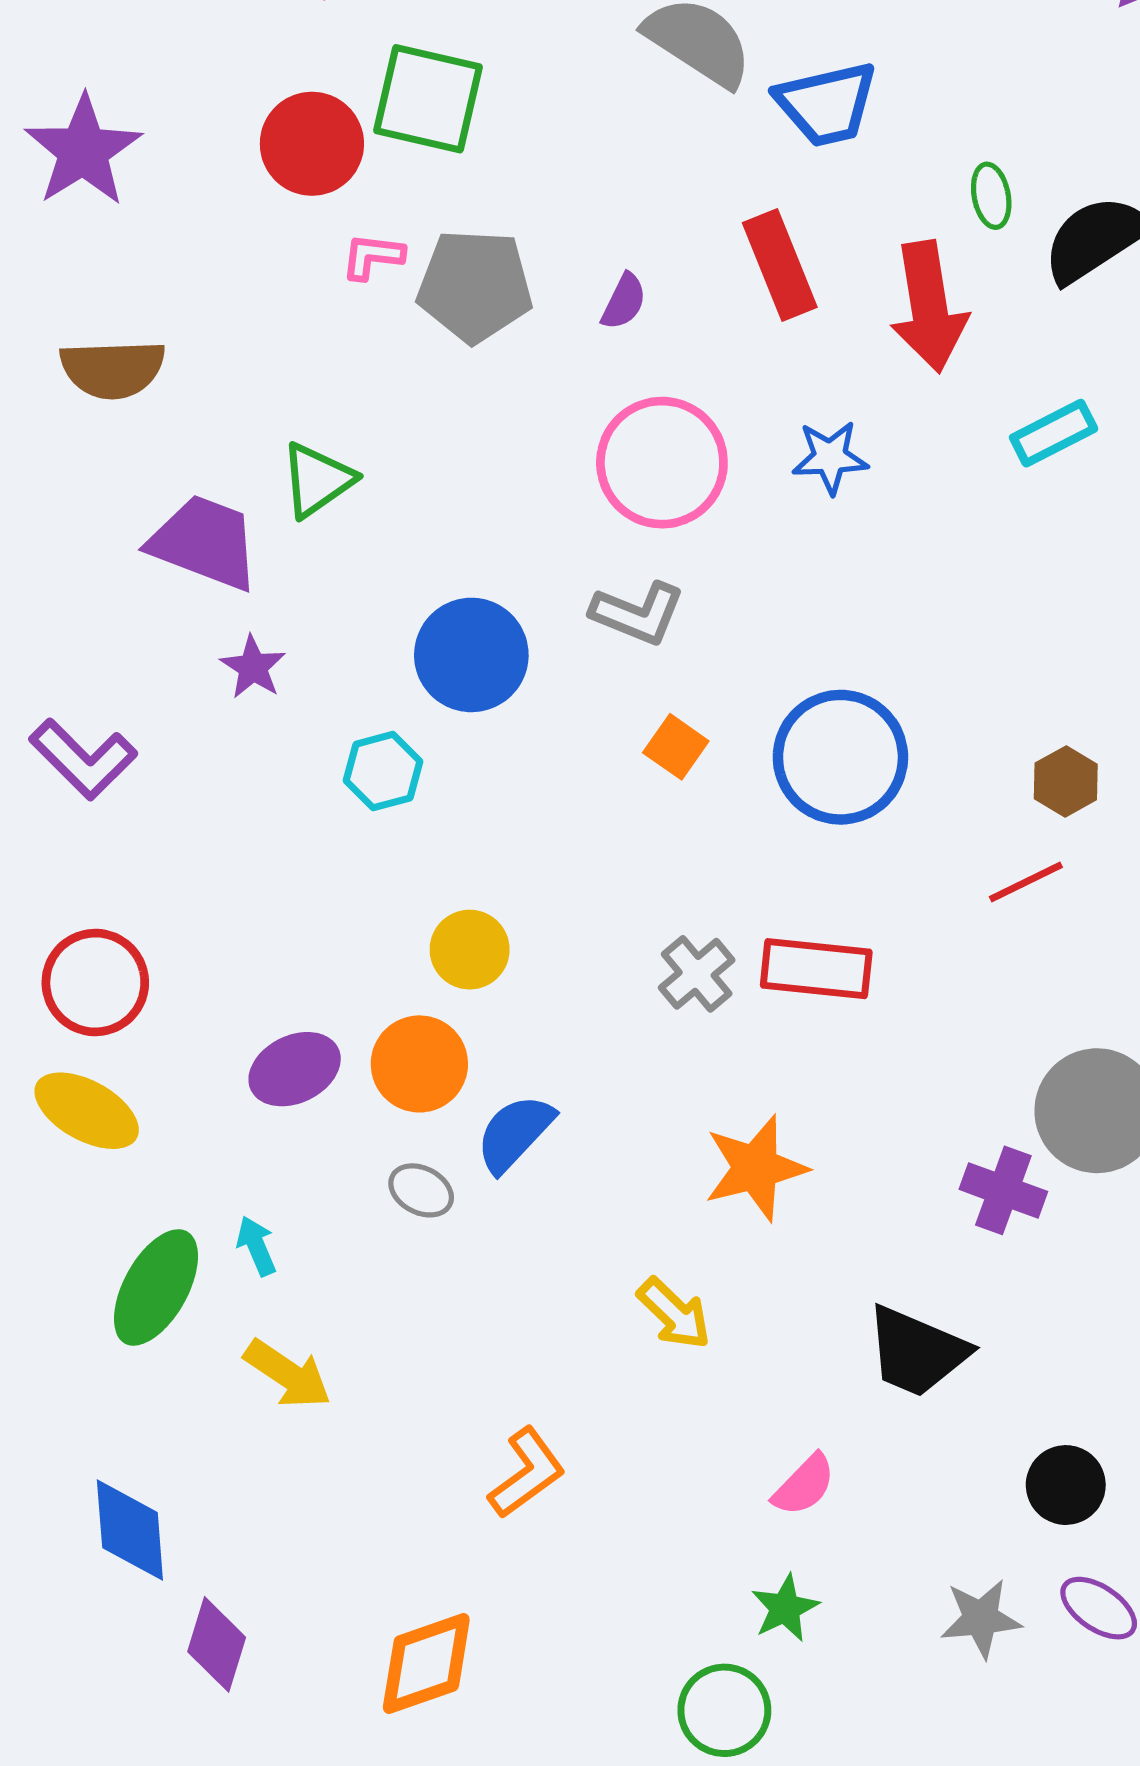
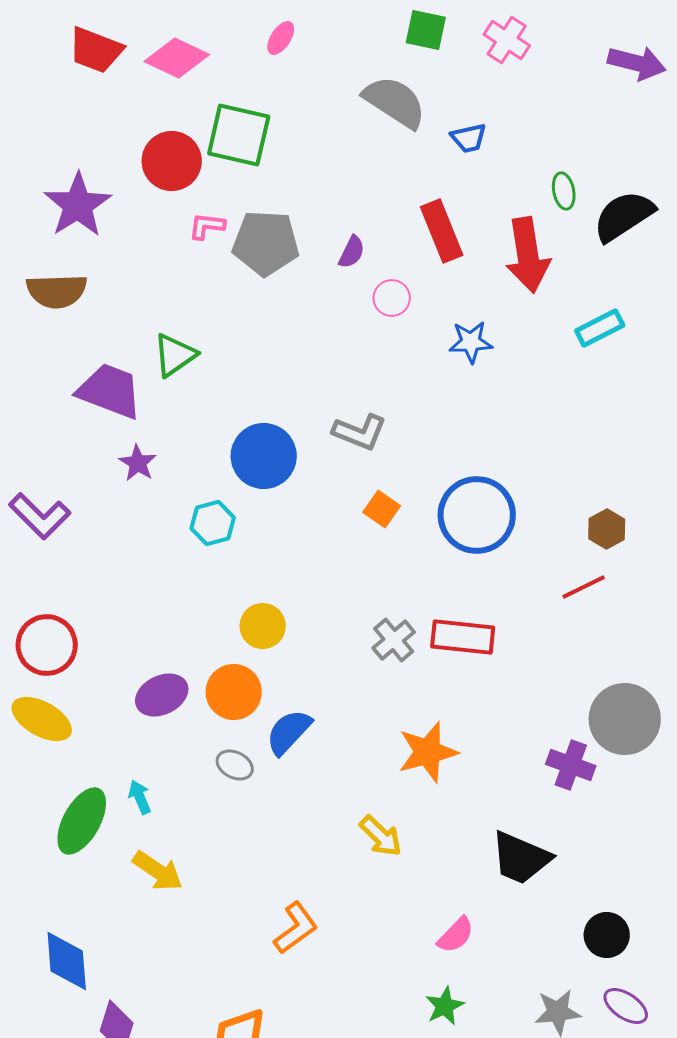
blue trapezoid: (827, 104) -> (469, 138), size x0.6
purple star: (83, 151) -> (78, 205), moved
pink circle: (662, 463) -> (392, 298), moved, size x0.5

